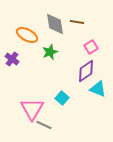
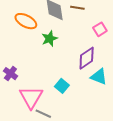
pink square: (91, 47) -> (100, 29), moved
purple cross: (12, 59) -> (10, 74), moved

